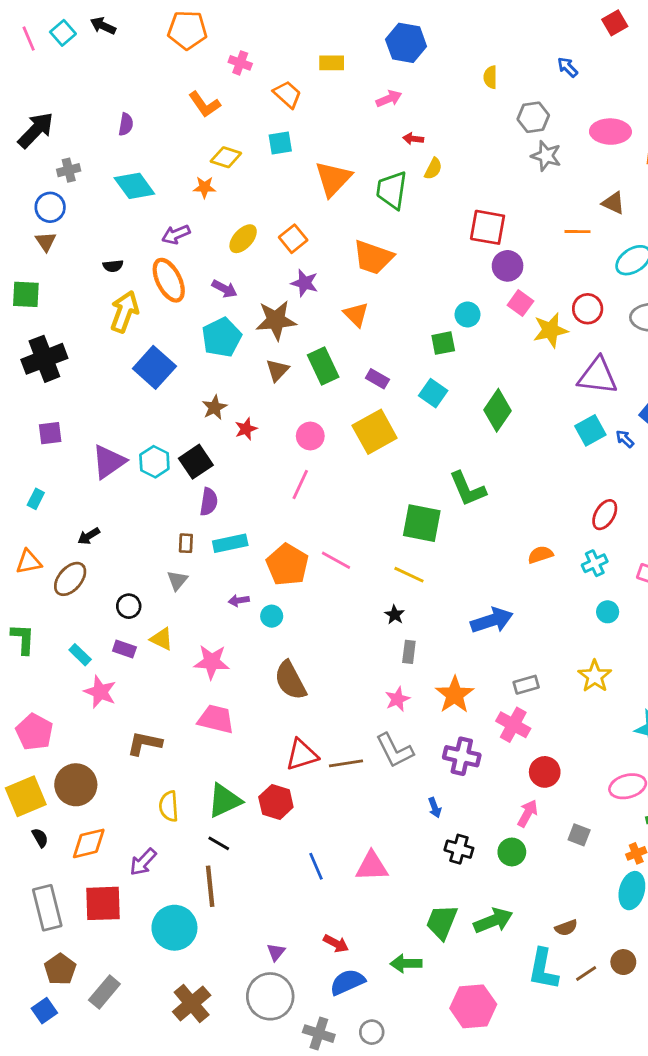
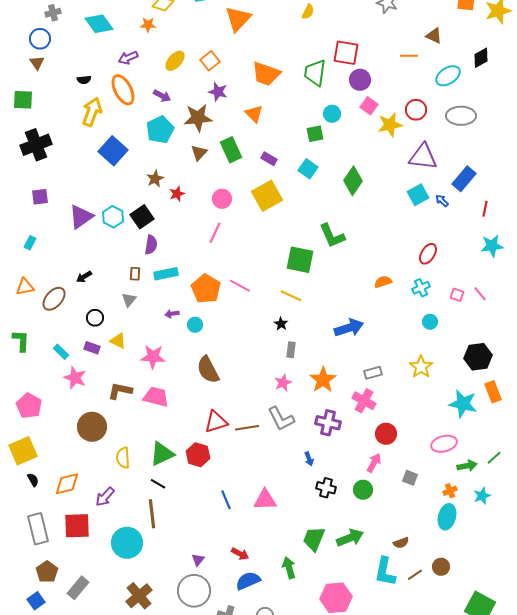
green trapezoid: (392, 190) -> (315, 73), moved
black arrow: (89, 536) -> (84, 277), moved
brown L-shape: (144, 743) -> (120, 391), moved
brown circle: (76, 785) -> (92, 427), moved
green arrow: (406, 963) -> (289, 568), turned 75

